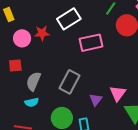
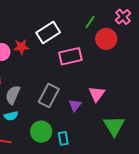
pink triangle: (118, 93) -> (97, 94), moved
purple triangle: (96, 100) -> (75, 105), moved

